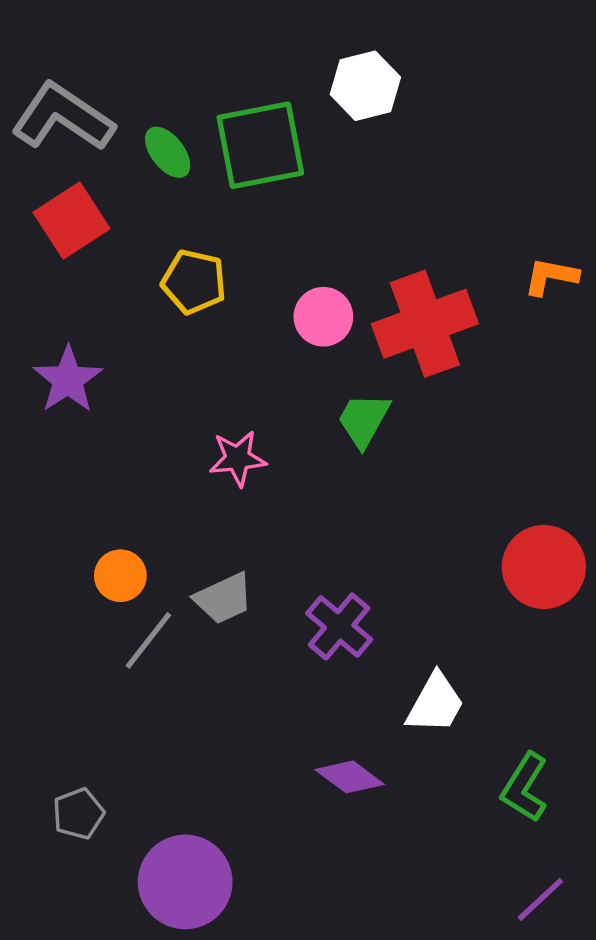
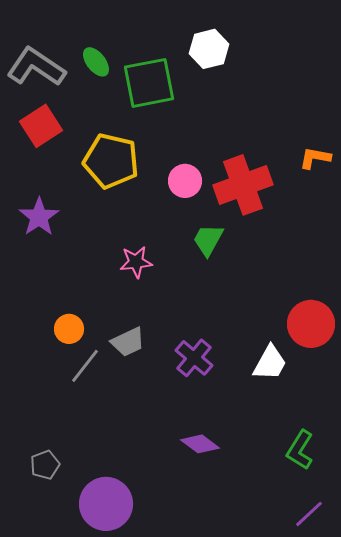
green ellipse: (168, 152) -> (96, 62), moved
yellow pentagon: (194, 282) -> (111, 161), size x1.5
white trapezoid: (435, 703) -> (270, 363), moved

